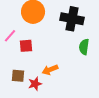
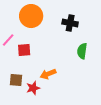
black cross: (72, 19) -> (70, 23), size x0.7

